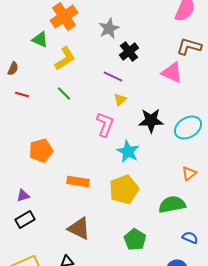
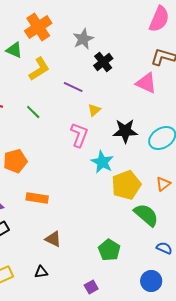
purple line: (113, 77) -> (73, 87), moved
green line: (64, 94) -> (33, 112), moved
orange rectangle: (78, 182) -> (37, 198), moved
yellow pentagon: (124, 190) -> (126, 185), moved
green semicircle: (172, 205) -> (146, 215), turned 52
brown triangle: (79, 229) -> (53, 239), size x0.7

